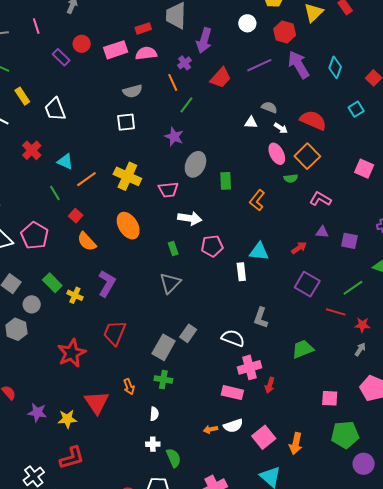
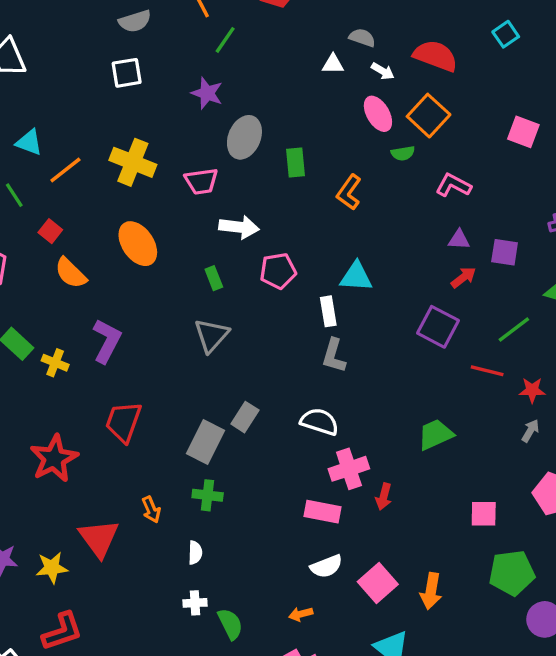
red arrow: (299, 248) -> (463, 277), moved
gray L-shape: (261, 318) -> (334, 356), moved
orange arrow: (210, 429) -> (301, 614), moved

